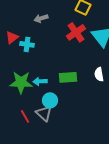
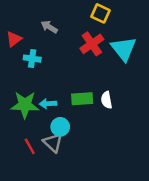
gray arrow: (41, 18) -> (49, 27), turned 48
red triangle: (12, 37) -> (14, 39), moved
white semicircle: (99, 74) -> (107, 100), moved

